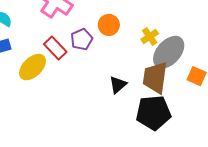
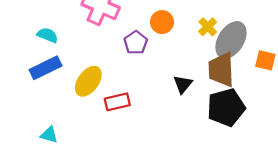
red rectangle: (55, 48) -> (117, 102), moved, turned -50

